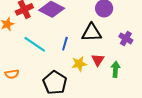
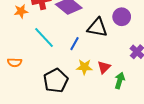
black triangle: (92, 33) -> (97, 28), moved

